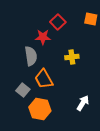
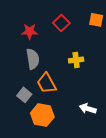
red star: (43, 37) -> (30, 31), moved
white arrow: (83, 103) -> (88, 109), turned -105

